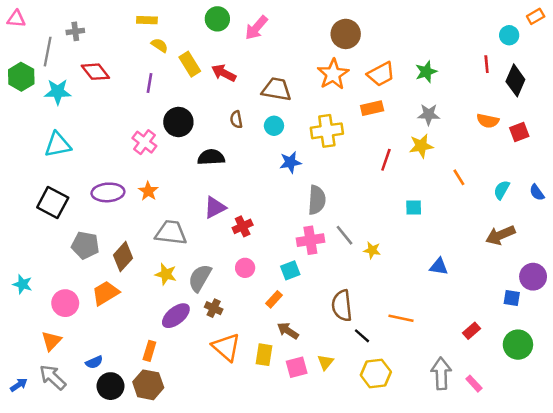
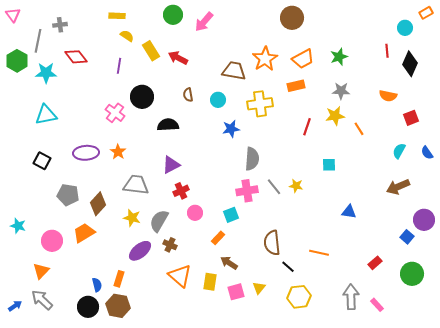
pink triangle: (16, 19) -> (13, 15), turned 49
brown circle: (346, 34) -> (292, 18), moved
brown trapezoid: (276, 89) -> (234, 71), moved
red square: (519, 132) -> (411, 118), moved
orange line: (459, 177) -> (359, 129), moved
black square: (53, 202) -> (42, 161), size x0.7
red cross: (243, 226) -> (181, 191), moved
yellow star: (372, 250) -> (296, 186), moved
blue square: (512, 298) -> (407, 237), turned 32
blue semicircle: (94, 362) -> (97, 285), moved, turned -80

